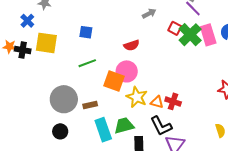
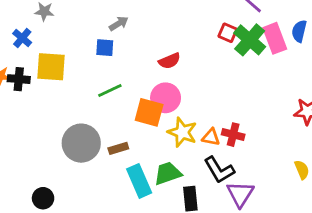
gray arrow: (149, 13) -> (119, 24), moved
black circle: (60, 131) -> (43, 198), moved

